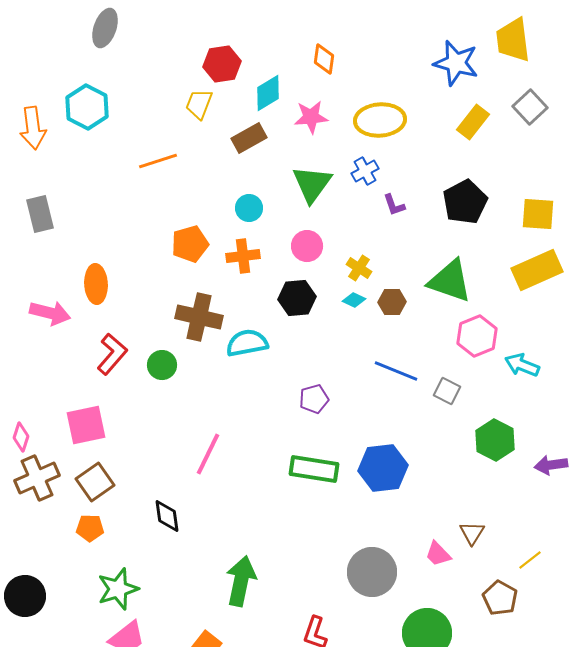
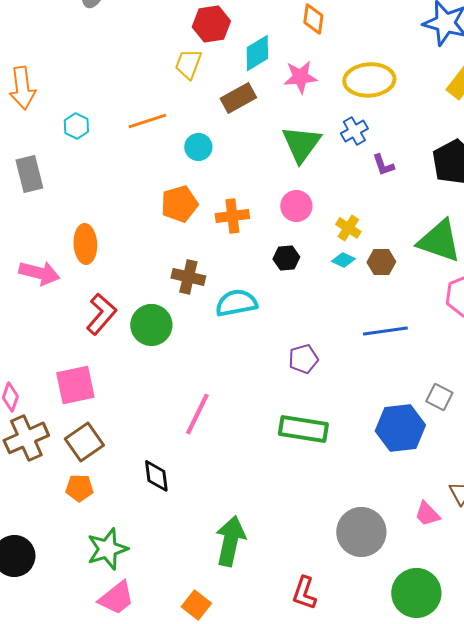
cyan hexagon: (87, 107) -> (76, 126), moved, size x0.6
cyan circle: (249, 208) -> (198, 147), moved
black hexagon: (297, 298) -> (286, 258), size x0.7
brown cross: (199, 317) -> (188, 277), size x0.7
green circle: (162, 365) -> (151, 325), size x1.4
blue line: (396, 371) -> (385, 331), turned -30
gray square: (447, 391) -> (439, 397), moved
blue hexagon: (383, 468) -> (400, 428), moved

